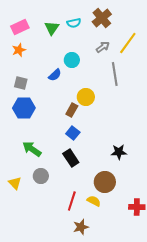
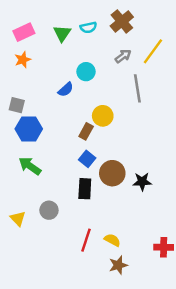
gray square: (21, 83) -> (17, 105), moved
green arrow: (32, 149) -> (30, 166), moved
black rectangle: (71, 158) -> (85, 189), turned 36
brown circle: (105, 182) -> (112, 173), moved
brown star: (81, 227) -> (118, 265), moved

